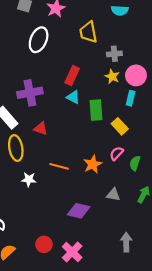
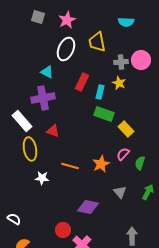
white ellipse: (39, 40) -> (66, 49), moved
pink circle: (136, 75) -> (141, 60), moved
cyan triangle: (73, 97) -> (47, 72), moved
cyan rectangle: (131, 98) -> (100, 92), moved
green rectangle: (96, 110) -> (104, 114), turned -66
gray triangle: (113, 195) -> (120, 192), turned 40
red circle: (44, 244) -> (63, 230), moved

